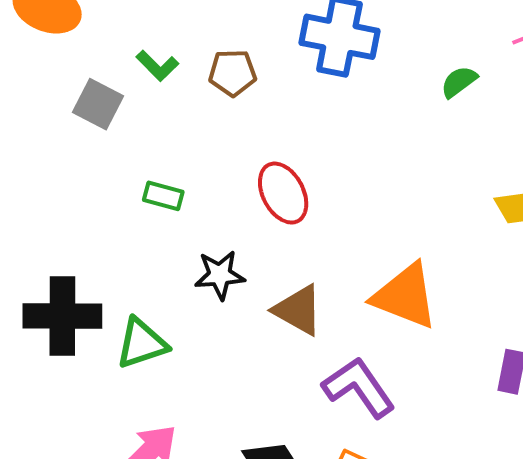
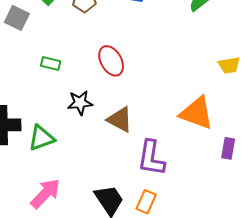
orange triangle: (405, 296) -> (197, 113), moved
purple L-shape: (359, 387) -> (151, 158), turned -135

